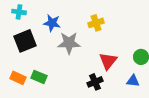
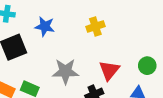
gray star: (69, 43) -> (65, 71), moved

